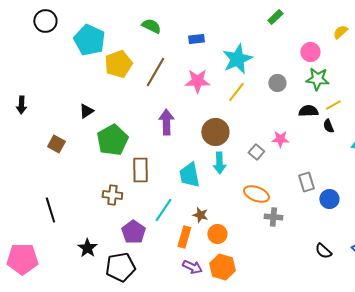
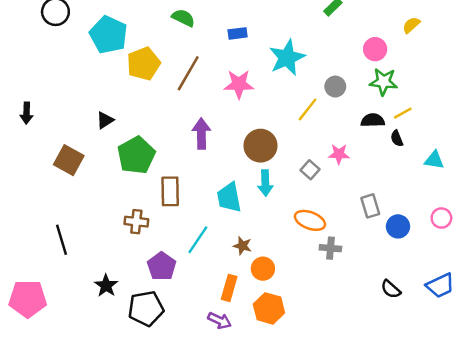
yellow line: (236, 92) -> (308, 109), moved
brown square: (56, 144) -> (69, 160), size x1.4
orange rectangle: (184, 237) -> (229, 288), moved
purple arrow: (192, 267) -> (220, 321), moved

